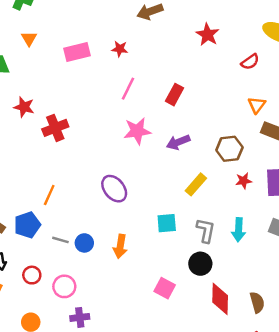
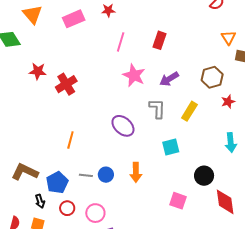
orange triangle: (29, 39) -> (32, 14), size x1.5
pink star: (137, 131) -> (134, 75), turned -30
blue pentagon: (27, 225) -> (57, 183), moved
gray L-shape: (206, 230) -> (157, 108), moved

